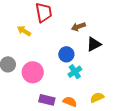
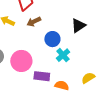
brown arrow: (78, 27) -> (34, 22), moved
purple rectangle: (47, 100) -> (42, 76), moved

